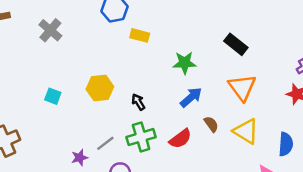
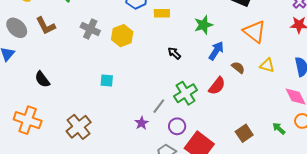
yellow hexagon: (100, 88) -> (122, 36), moved
black arrow: (138, 102) -> (174, 53), moved
yellow triangle: (246, 131) -> (267, 65), size x0.7

